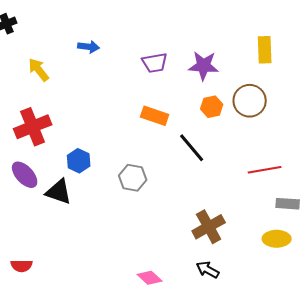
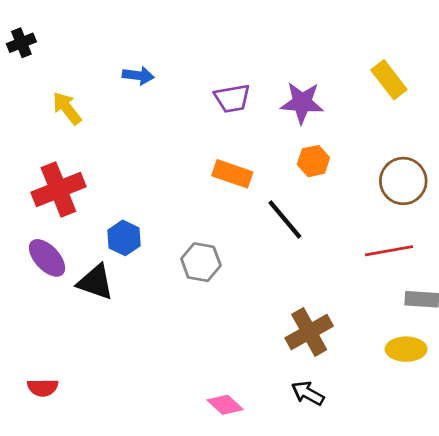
yellow rectangle: (265, 50) -> (389, 80), turned -36
brown circle: (250, 101) -> (403, 181), moved

